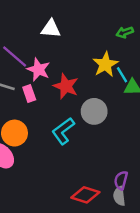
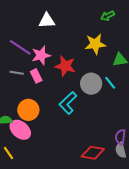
yellow star: (105, 64) -> (95, 44), turned 30
pink star: (38, 69) -> (41, 55), turned -30
cyan line: (122, 75) -> (110, 83), moved

